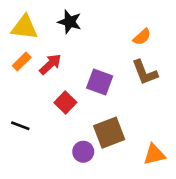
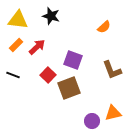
brown L-shape: (145, 72) -> (112, 70), moved
black line: (20, 126) -> (13, 75), moved
brown square: (109, 133) -> (69, 88), moved
purple circle: (83, 152) -> (92, 121), moved

